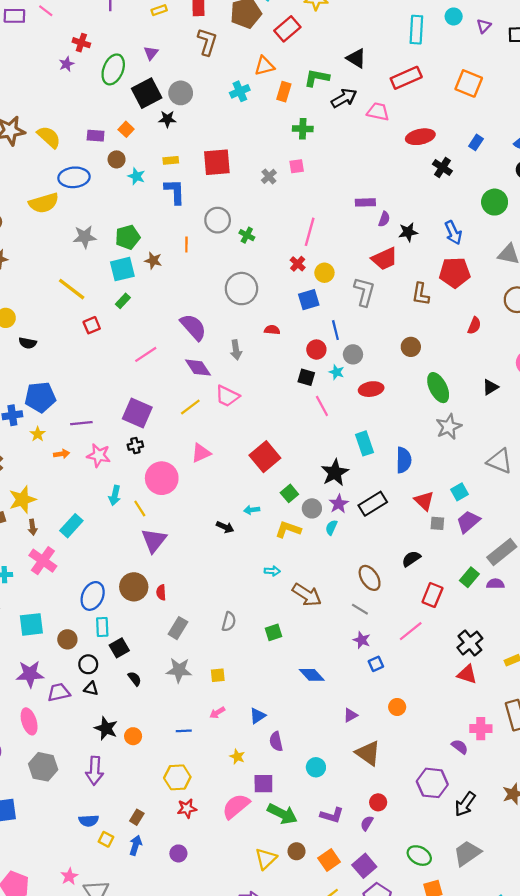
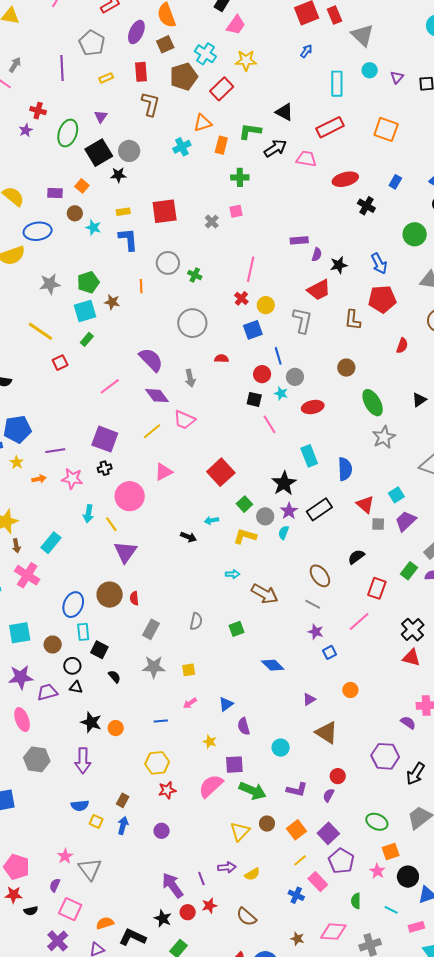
black square: (119, 648) -> (99, 650), turned -30

